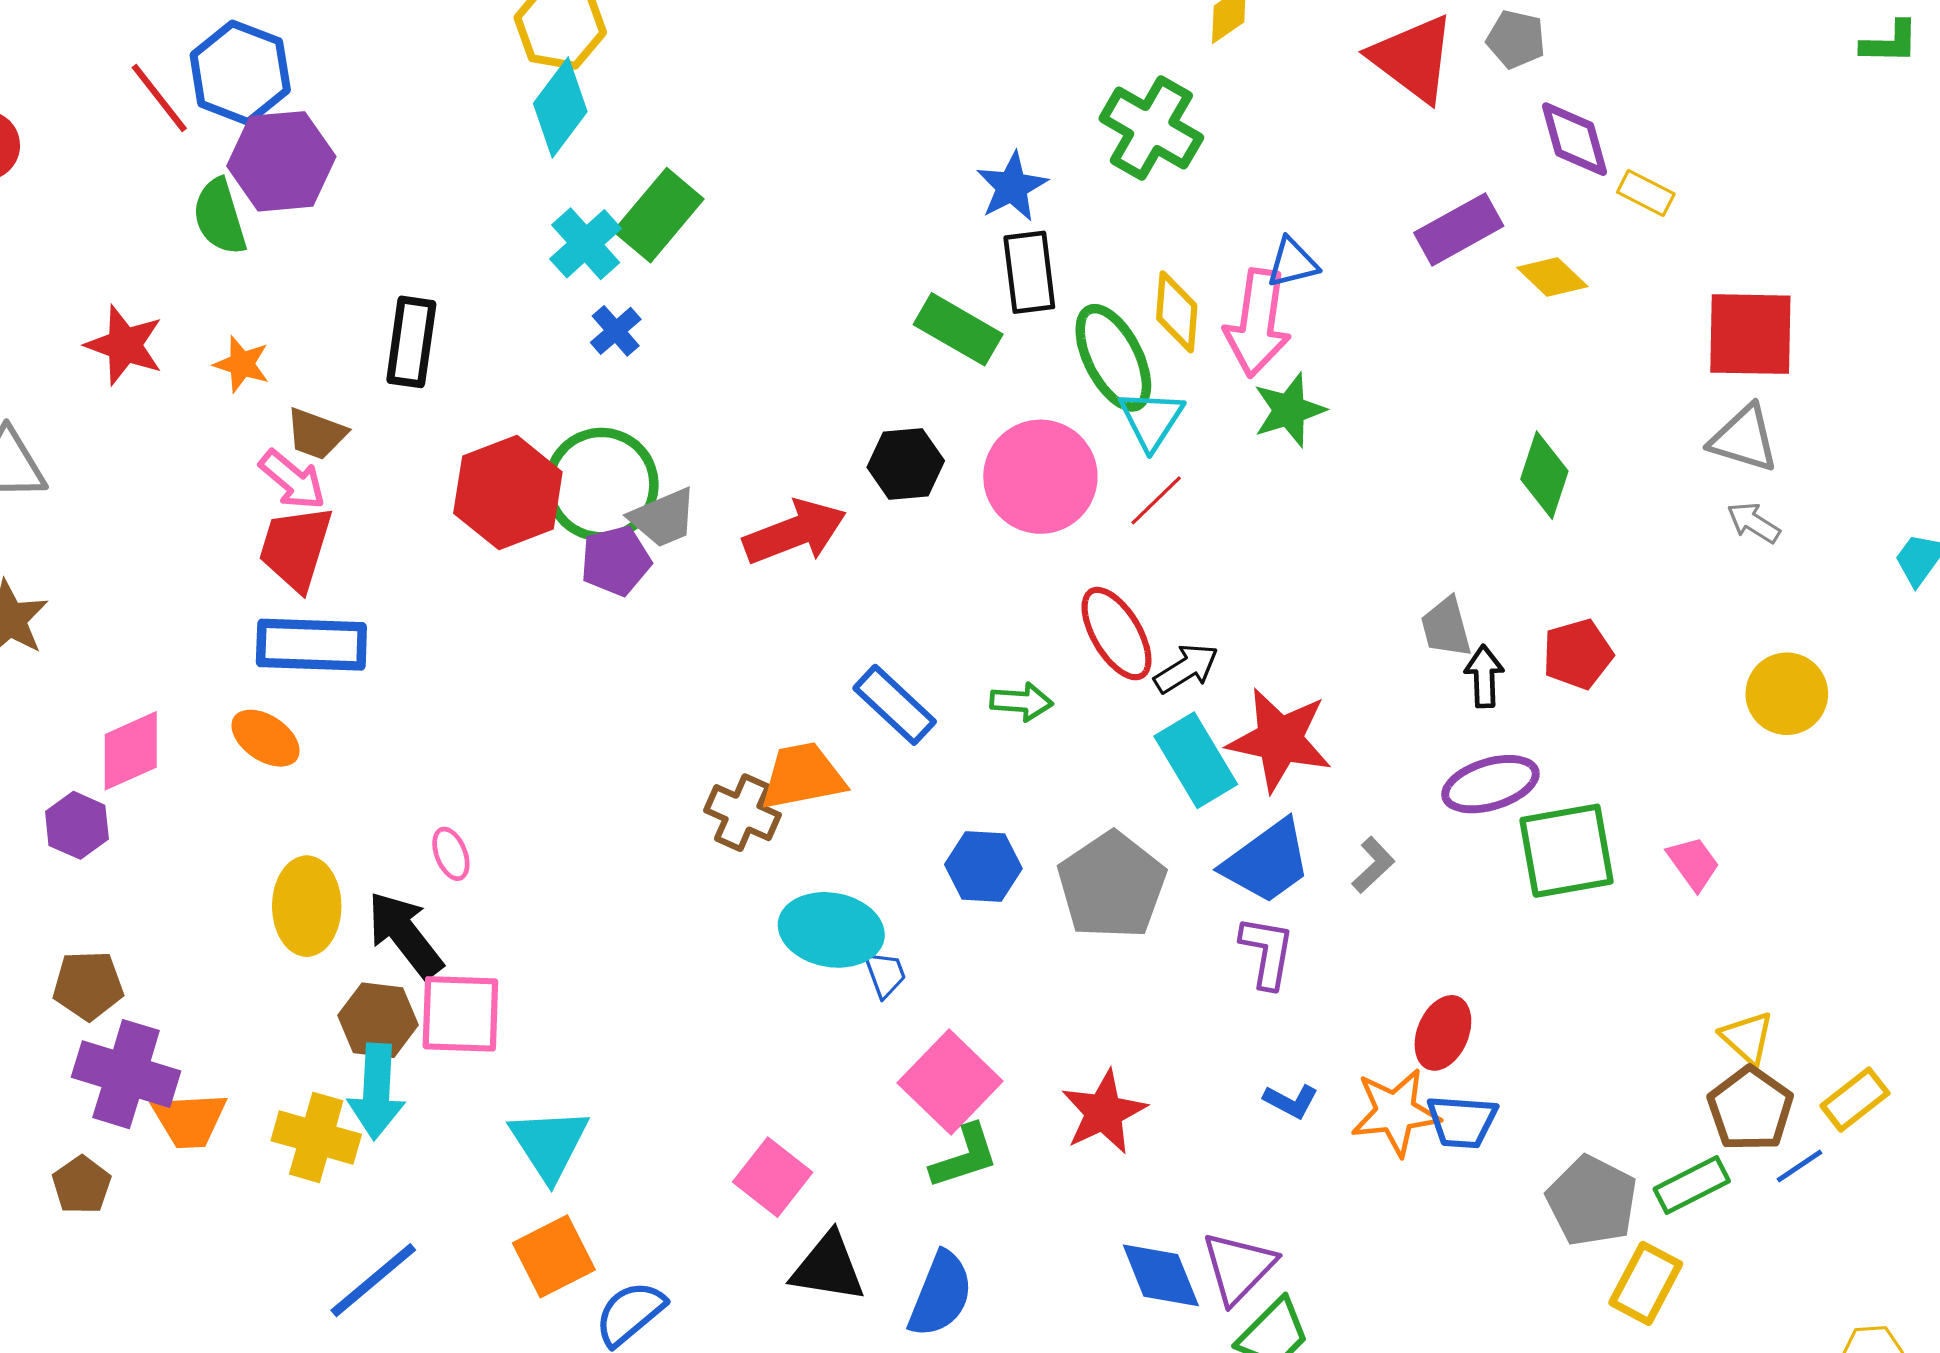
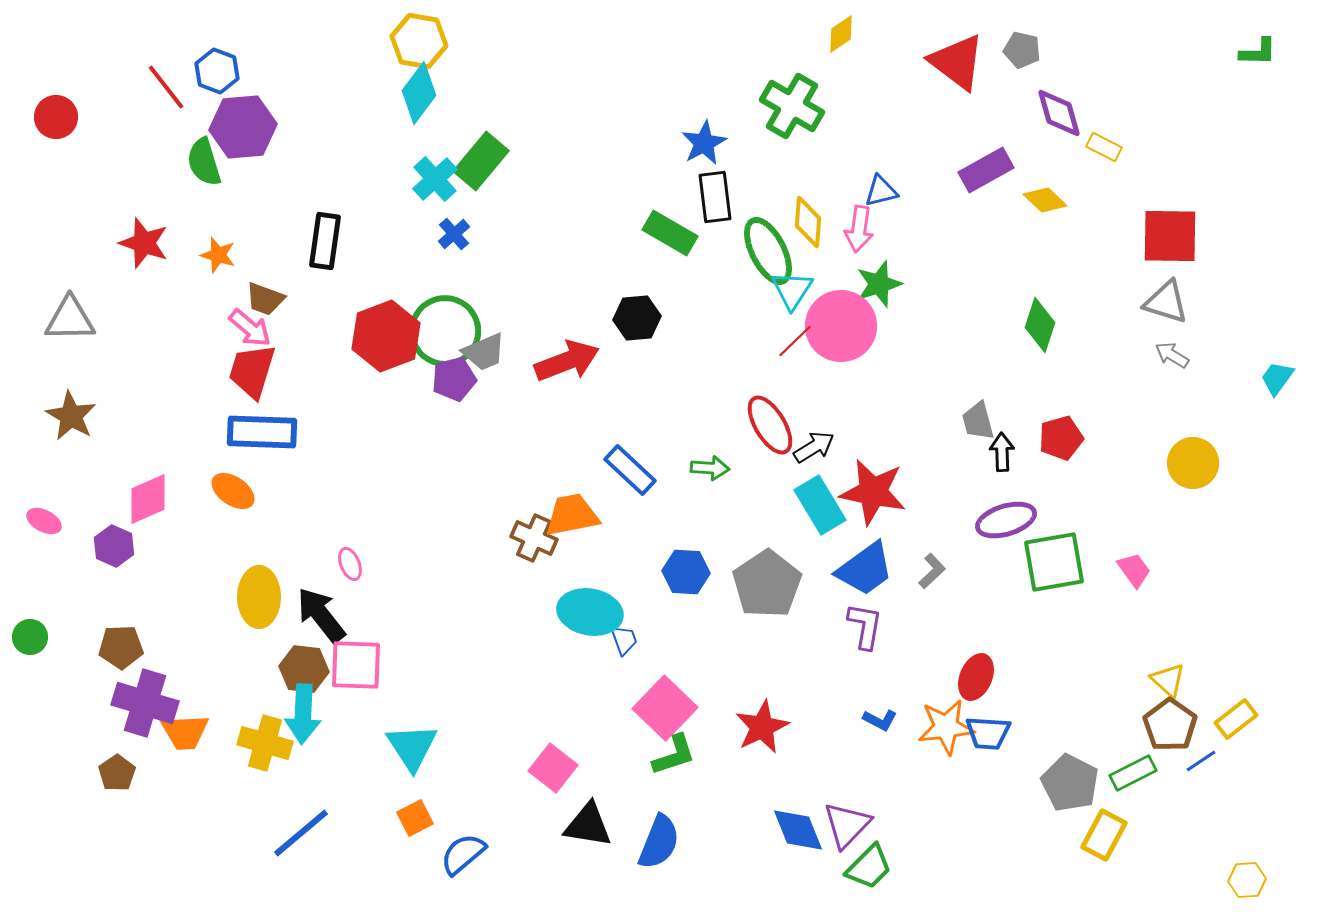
blue hexagon: (240, 73) -> (217, 71), size x0.7
pink arrow: (1258, 323) -> (859, 229), size x0.7
pink circle: (1040, 477) -> (841, 326), moved
orange square: (554, 1256) -> (415, 818), size x0.7

